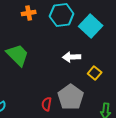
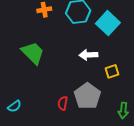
yellow square: (95, 73) -> (112, 71), turned 32

